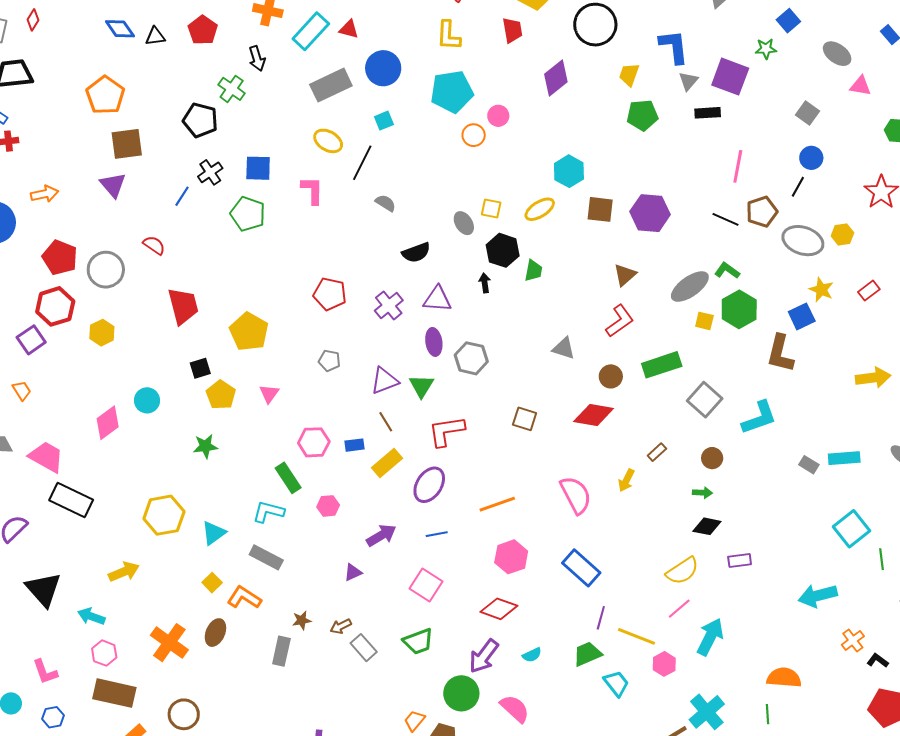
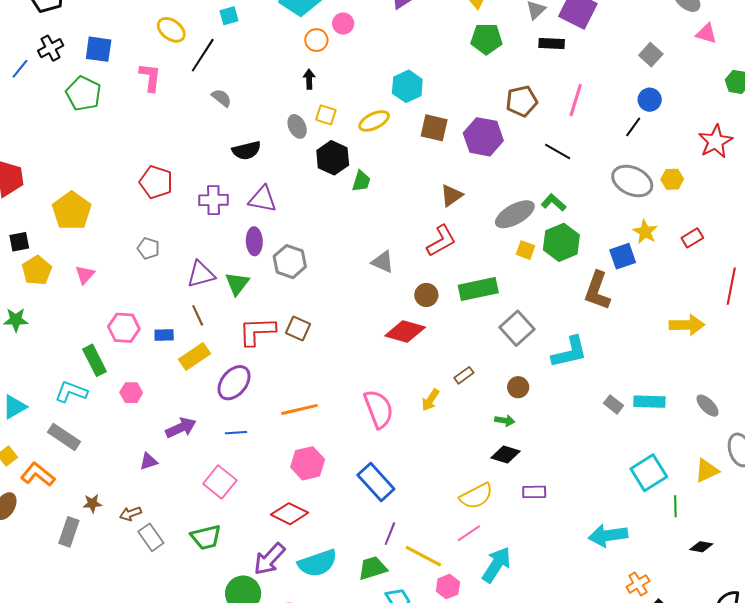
brown pentagon: (762, 212) -> (522, 101), moved
black arrow: (485, 283) -> (309, 79), moved
purple cross: (389, 305) -> (213, 200), turned 32
brown square: (525, 419) -> (298, 328), moved
cyan semicircle: (532, 655) -> (317, 563), size x2.0

